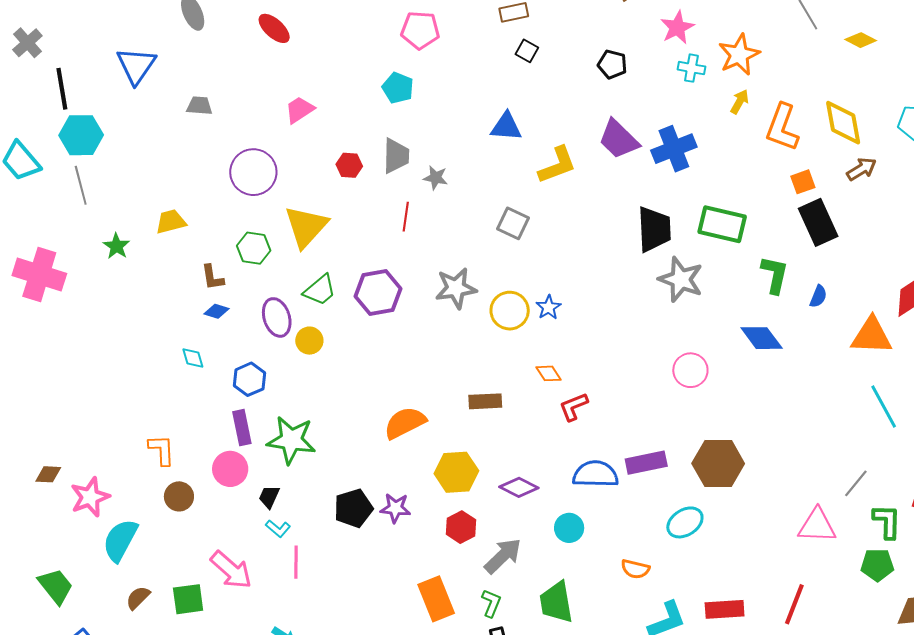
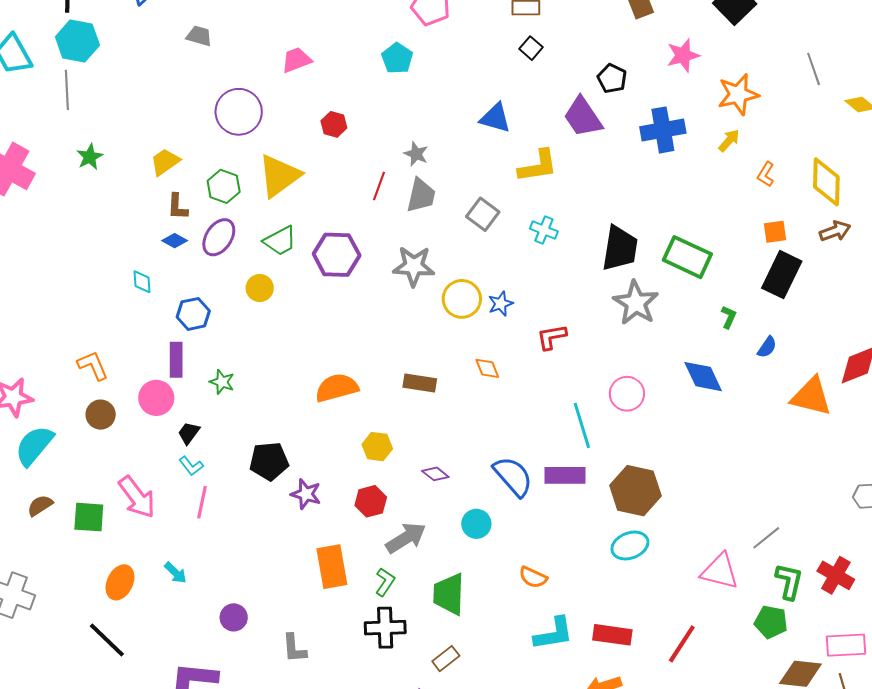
cyan cross: (691, 68) -> (544, 230), moved
orange L-shape: (782, 127) -> (766, 174), size x0.5
purple trapezoid: (619, 139) -> (583, 117), moved
blue cross: (674, 149) -> (663, 130), moved
gray trapezoid: (396, 156) -> (421, 195), moved
yellow trapezoid: (171, 222) -> (165, 162), moved, turned -32
black rectangle: (818, 222) -> (782, 275), turned 39
green L-shape: (775, 275) -> (729, 317), size x0.6
purple ellipse: (277, 317) -> (219, 237), moved, turned 39
red L-shape: (573, 407) -> (552, 337), moved
cyan line: (884, 407) -> (582, 425), moved
green star: (291, 440) -> (222, 382), size x0.5
orange L-shape: (162, 450) -> (93, 365), turned -32
yellow hexagon: (456, 472) -> (377, 447), size x0.7
blue semicircle: (595, 474) -> (513, 476), turned 36
purple diamond: (519, 487) -> (435, 474), size x0.7
purple star: (395, 508) -> (306, 494), moved
cyan ellipse: (685, 522) -> (630, 546), moved

